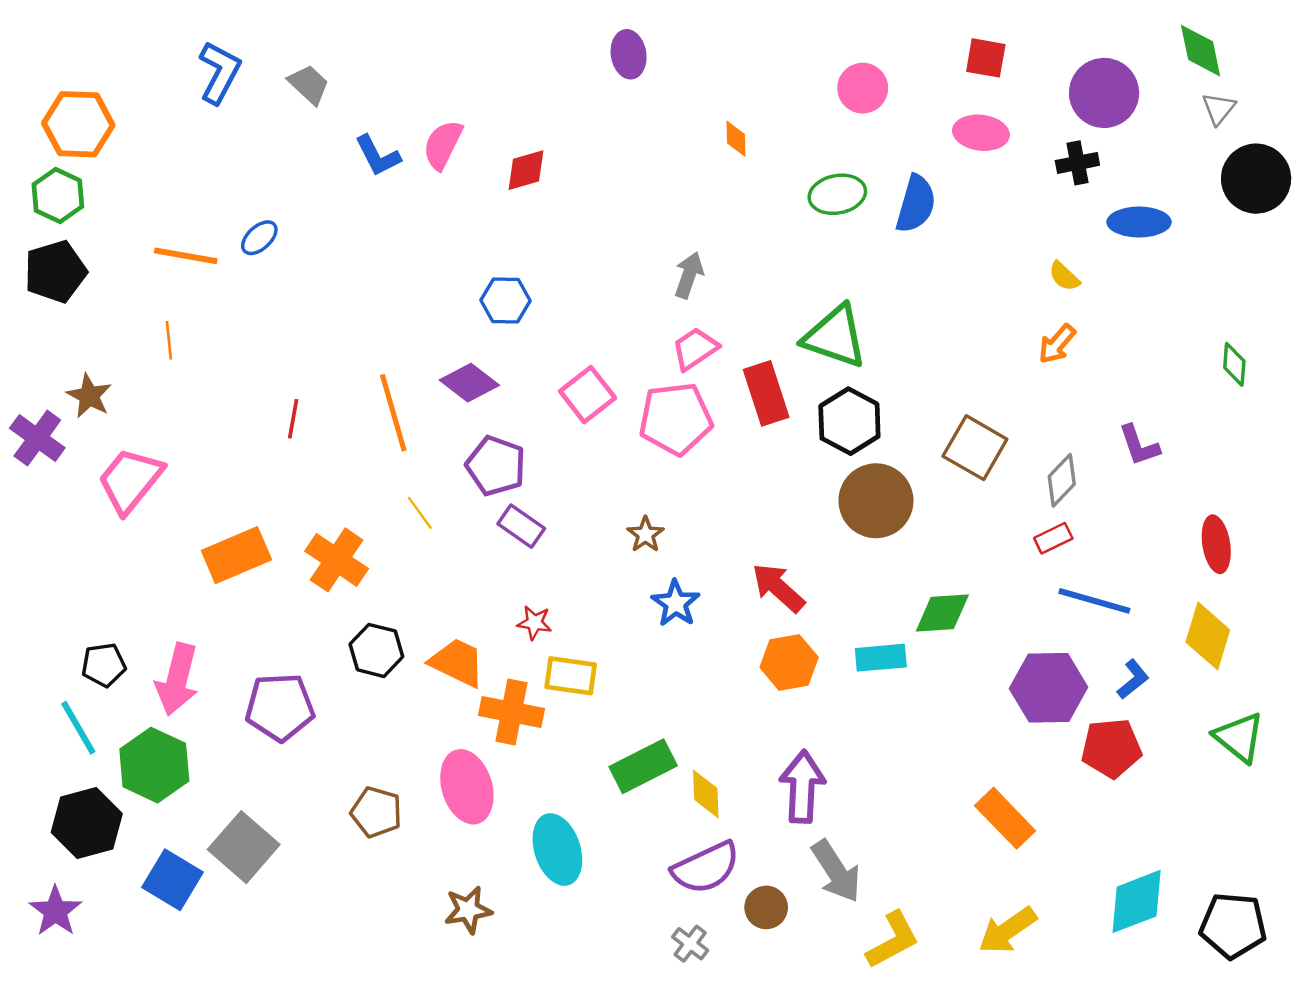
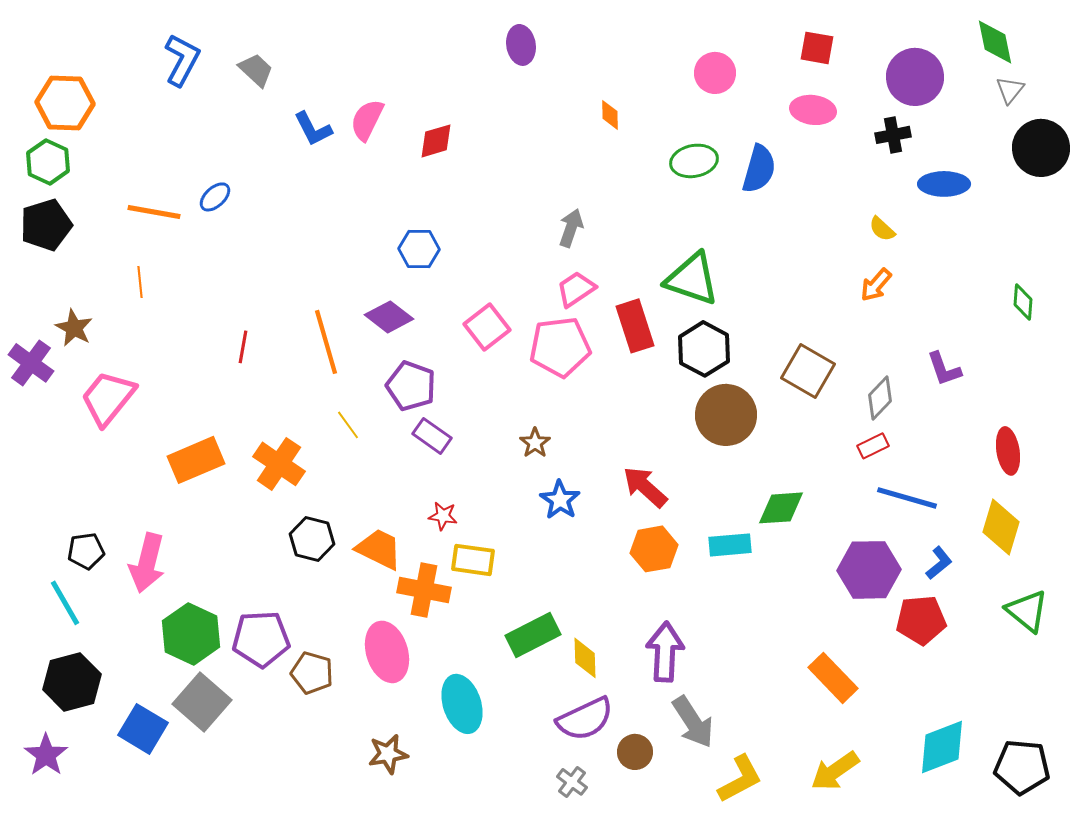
purple pentagon: (280, 707) -> (261, 639), moved
green hexagon: (154, 765) -> (191, 634), moved

